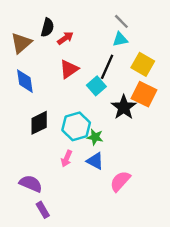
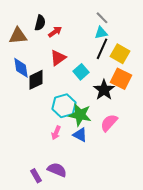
brown triangle: (21, 43) -> (18, 36), turned 36
black line: (107, 67) -> (102, 49), moved
black diamond: (39, 123) -> (36, 80), moved
green star: (95, 137) -> (80, 115), size x1.6
pink semicircle: (120, 181) -> (109, 123), moved
purple semicircle: (31, 184) -> (57, 170), moved

